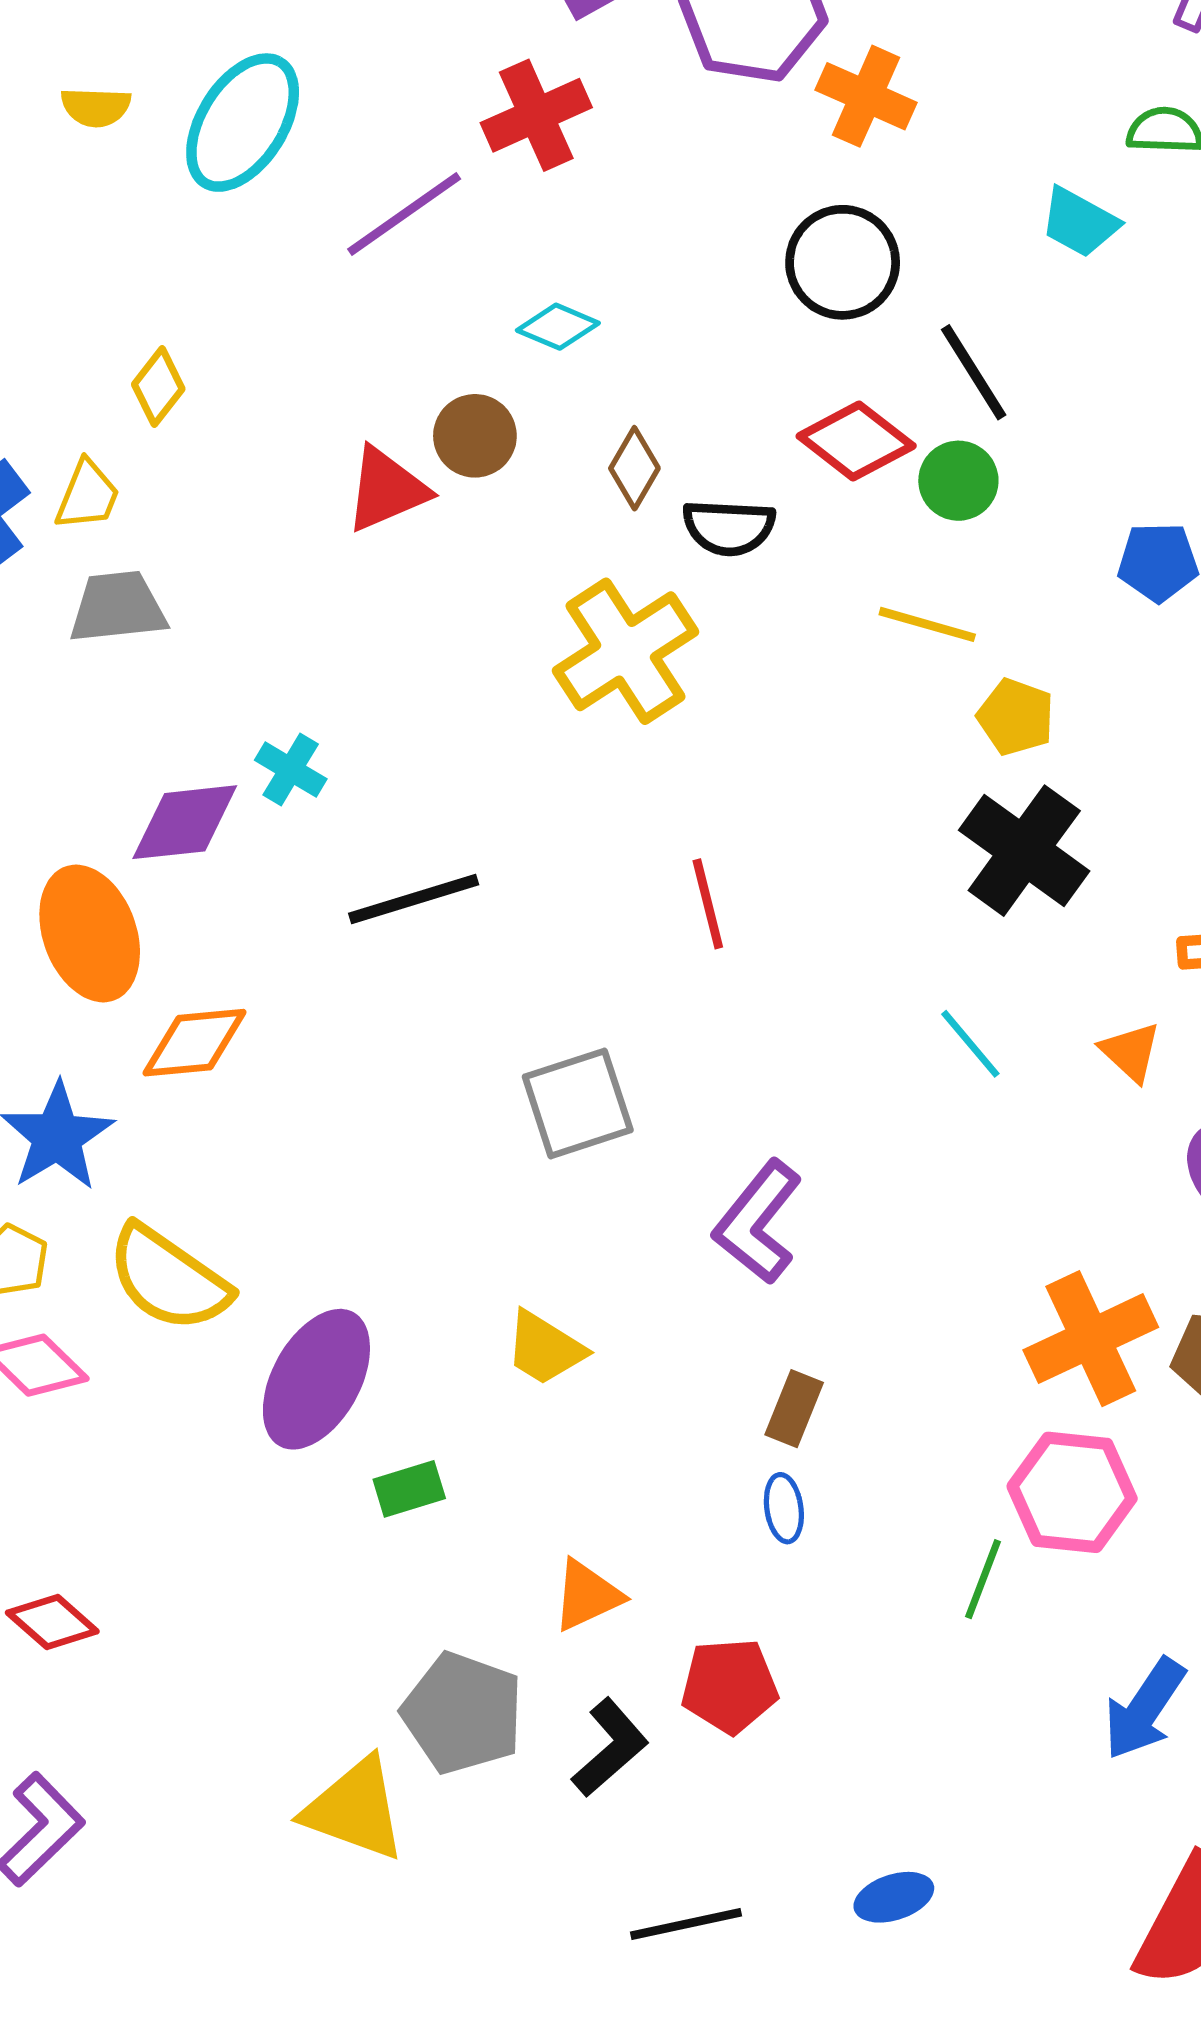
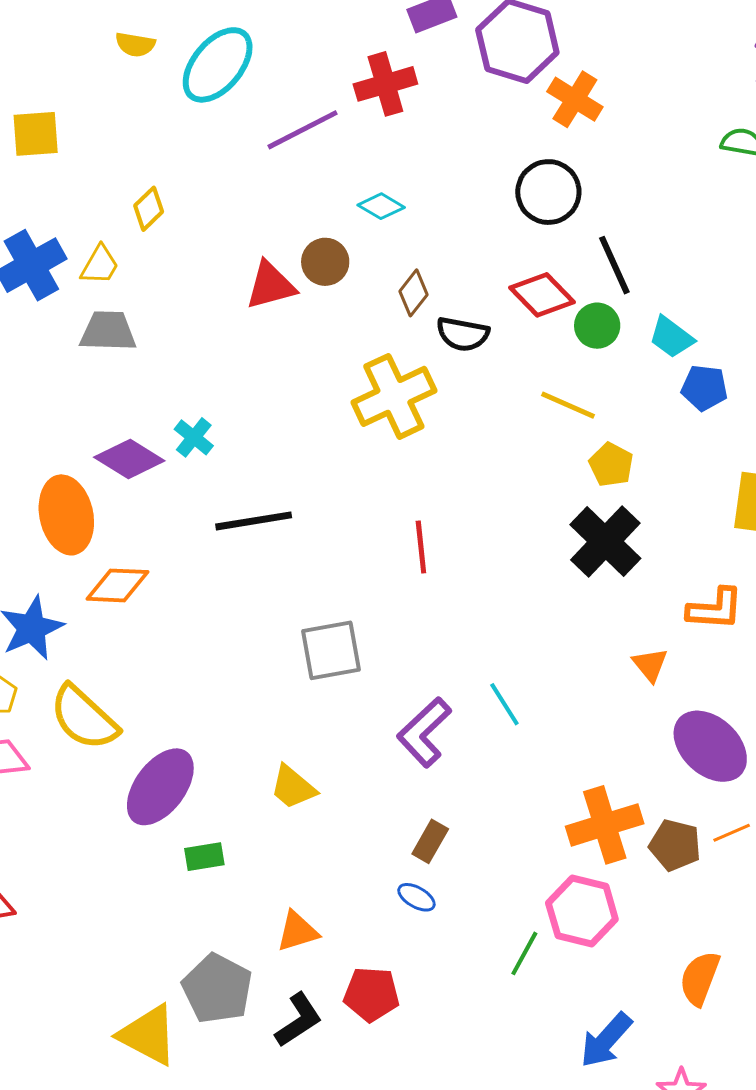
cyan trapezoid: (1079, 222) -> (671, 337), moved
purple diamond: (185, 822) -> (129, 459), turned 30
cyan line: (970, 1044) -> (504, 704), moved
blue ellipse: (784, 1508) -> (416, 897), turned -60

